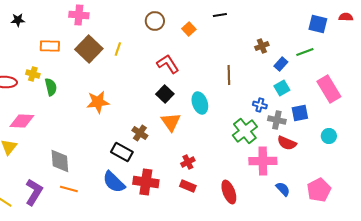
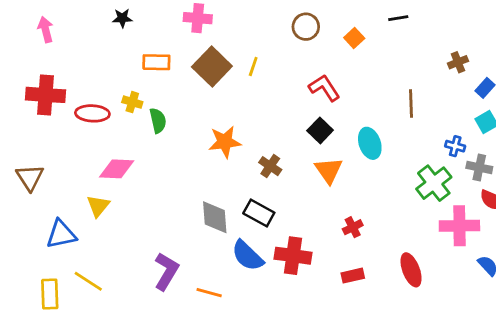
black star: (18, 20) -> (122, 18), moved
brown cross: (140, 133) -> (270, 166), moved
gray diamond: (60, 161) -> (215, 217), moved
red rectangle: (188, 186) -> (353, 276), moved, turned -35
orange line: (69, 189) -> (209, 293), moved
purple L-shape: (34, 192) -> (166, 271), moved

